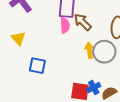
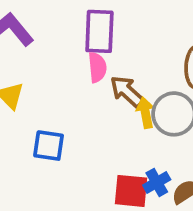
brown arrow: (83, 22) -> (127, 92), moved

